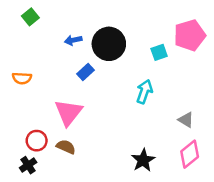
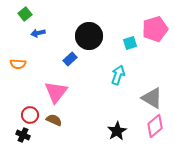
blue arrow: (73, 40) -> (38, 33), moved
gray triangle: (186, 120) -> (152, 98), size x1.6
black cross: (28, 165) -> (23, 135), turned -32

